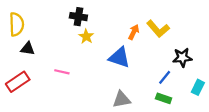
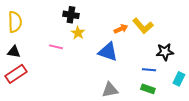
orange arrow: (134, 32) -> (121, 29), turned 40
black triangle: (28, 49) -> (14, 52), moved
pink line: (62, 72) -> (56, 47), moved
blue line: (165, 77) -> (149, 70), turned 56

